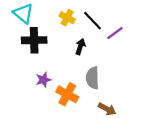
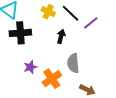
orange cross: (67, 94) -> (52, 79), turned 30

